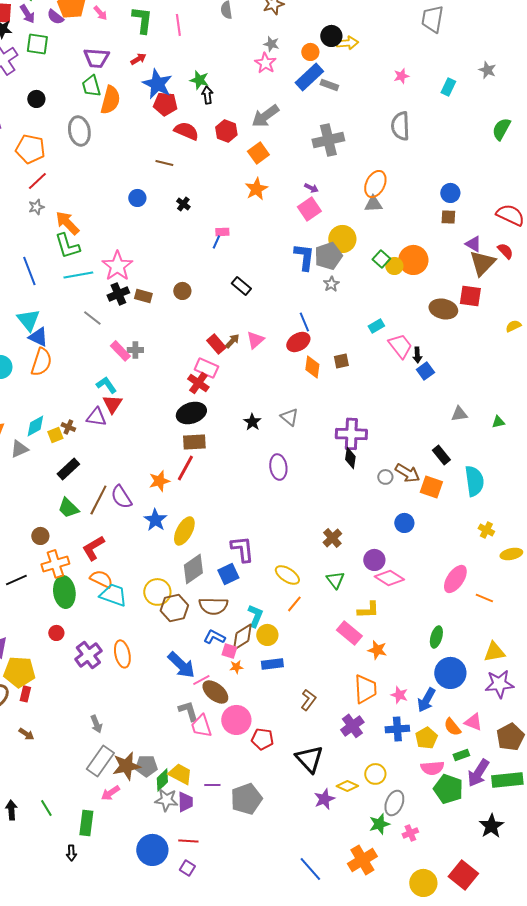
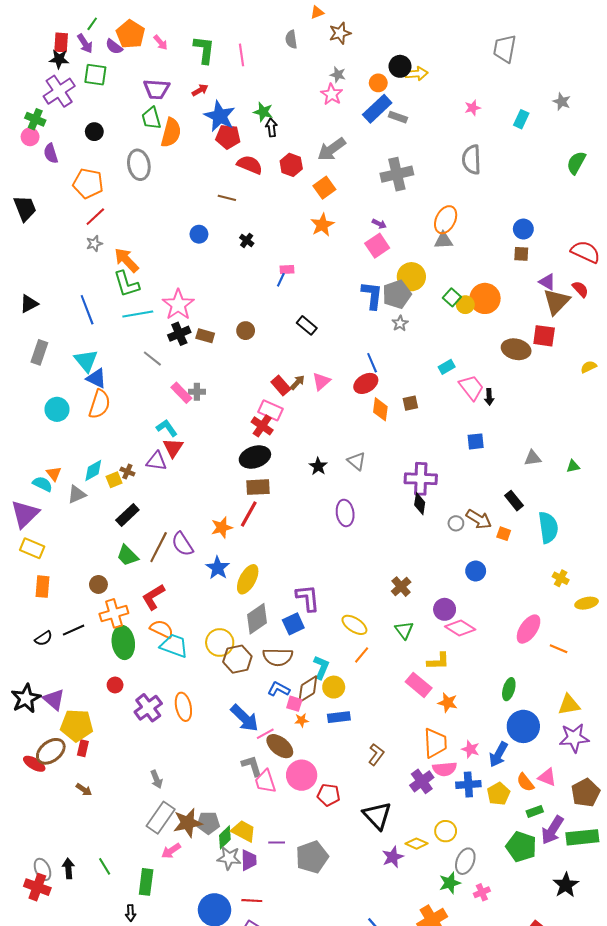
blue square: (425, 371) -> (476, 441), moved, turned 30
orange square: (431, 487) -> (504, 534), size x0.6
pink semicircle: (432, 768) -> (445, 769), moved

